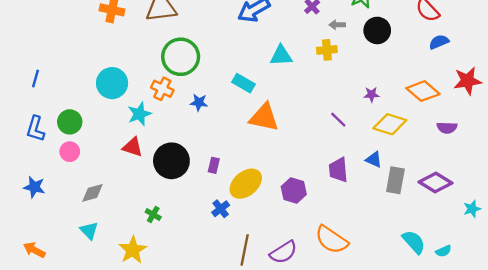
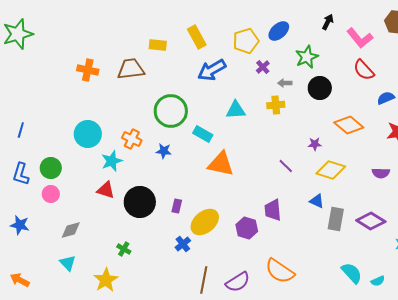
blue semicircle: (439, 42) -> (386, 98), moved
green circle: (181, 57) -> (171, 111), moved
orange diamond: (423, 91) -> (349, 125), moved
purple trapezoid: (338, 170) -> (273, 210), moved

